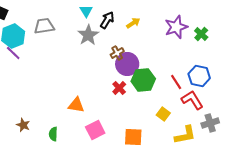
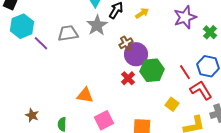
gray trapezoid: (44, 26) -> (68, 33), moved
green cross: (201, 34) -> (210, 32), moved
purple line: (13, 53) -> (41, 43), moved

